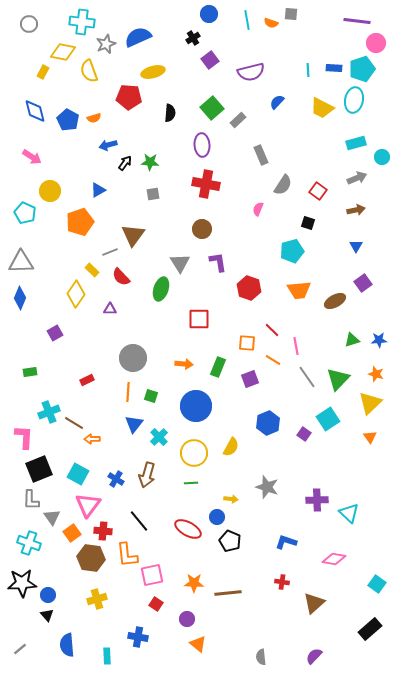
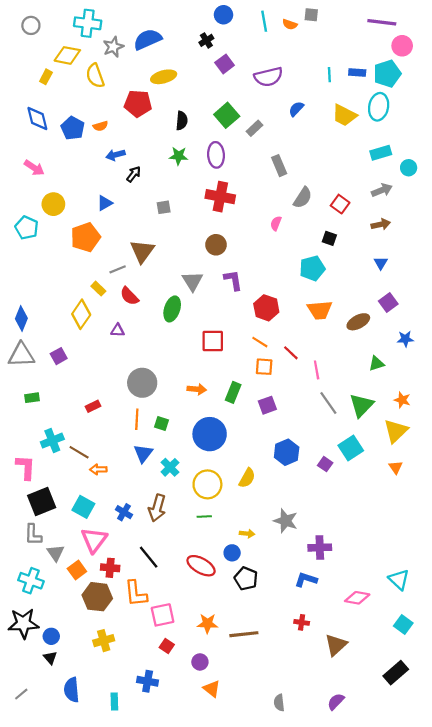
green star: (150, 162) -> (179, 156), moved
gray triangle: (21, 262) -> (21, 355), moved
blue star: (379, 340) -> (405, 339), moved
orange line: (273, 360) -> (260, 342), moved
purple cross: (317, 500) -> (320, 548), moved
cyan triangle: (349, 513) -> (399, 580), moved

